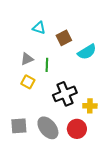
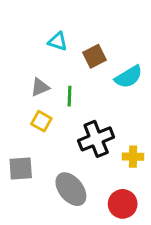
gray square: (19, 126) -> (21, 168), moved
red circle: (77, 129) -> (123, 204), moved

